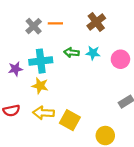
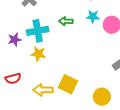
cyan star: (93, 53) -> (93, 17), moved
yellow arrow: (44, 113) -> (43, 90), moved

